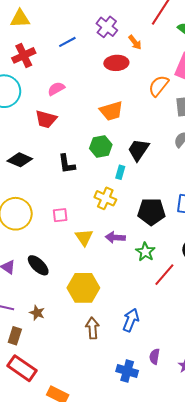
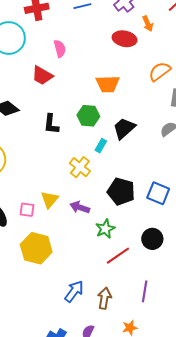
pink semicircle: (56, 89) -> (60, 49), turned 90
pink square: (60, 215) -> (27, 210), moved
brown arrow: (92, 328) -> (104, 298), moved

